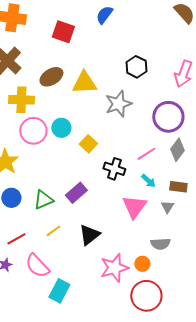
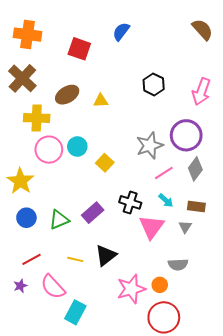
yellow triangle: (84, 83) -> (101, 101), size x0.6
gray star: (118, 104) -> (150, 145), moved
black cross: (114, 169) -> (130, 202), moved
yellow line: (53, 231) -> (75, 259), moved, turned 49

